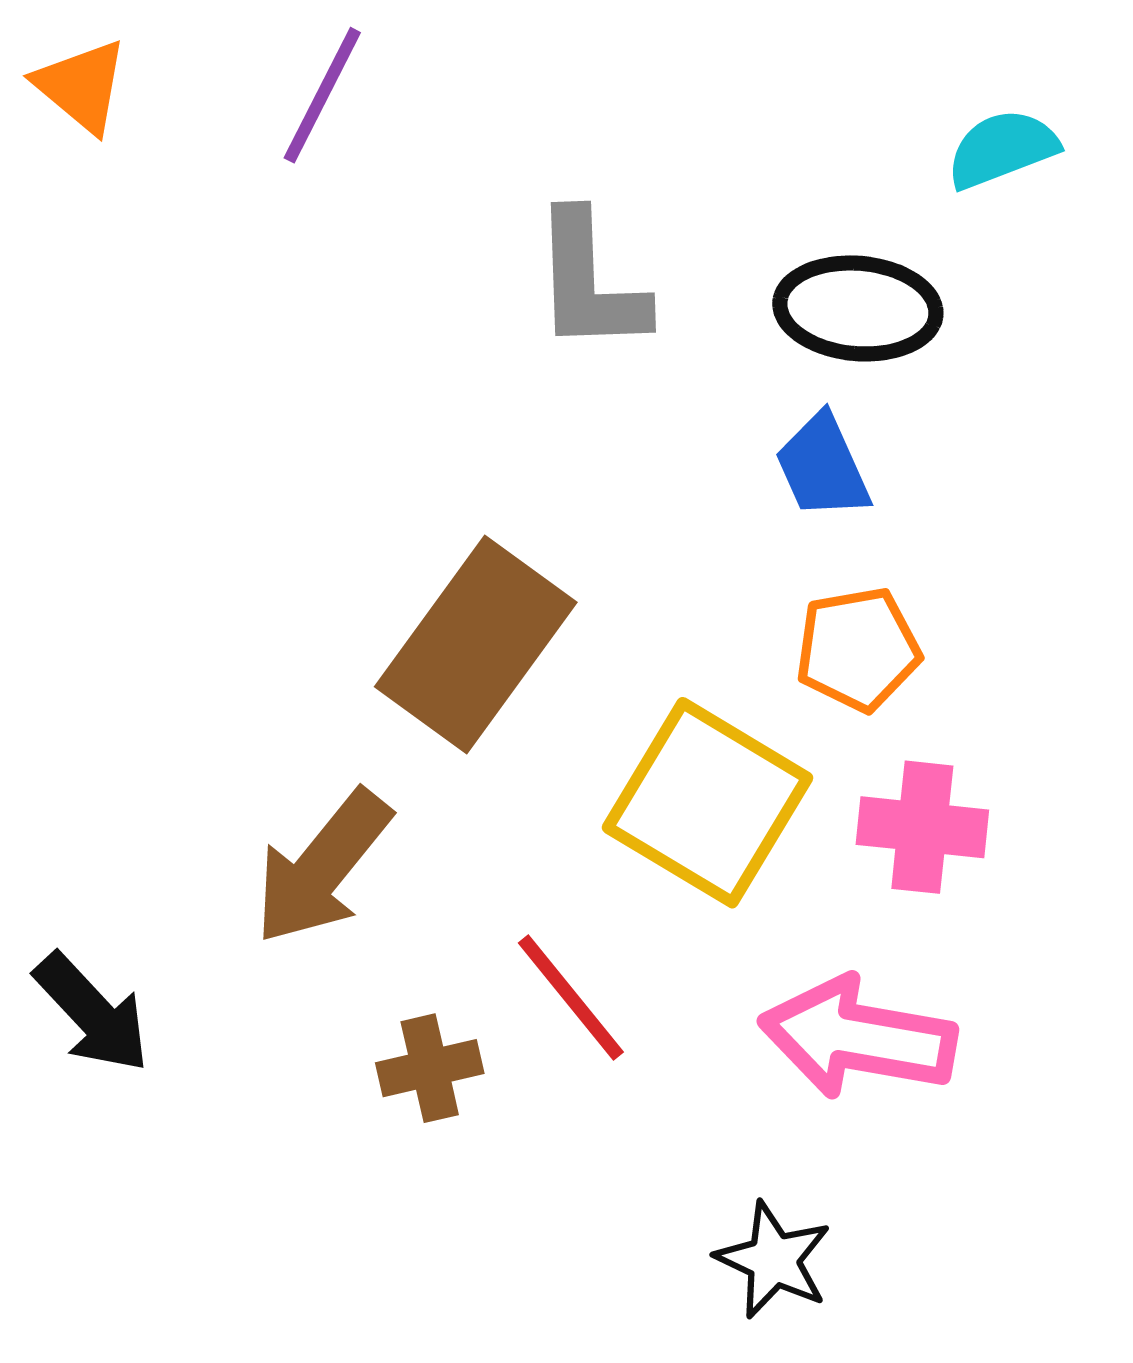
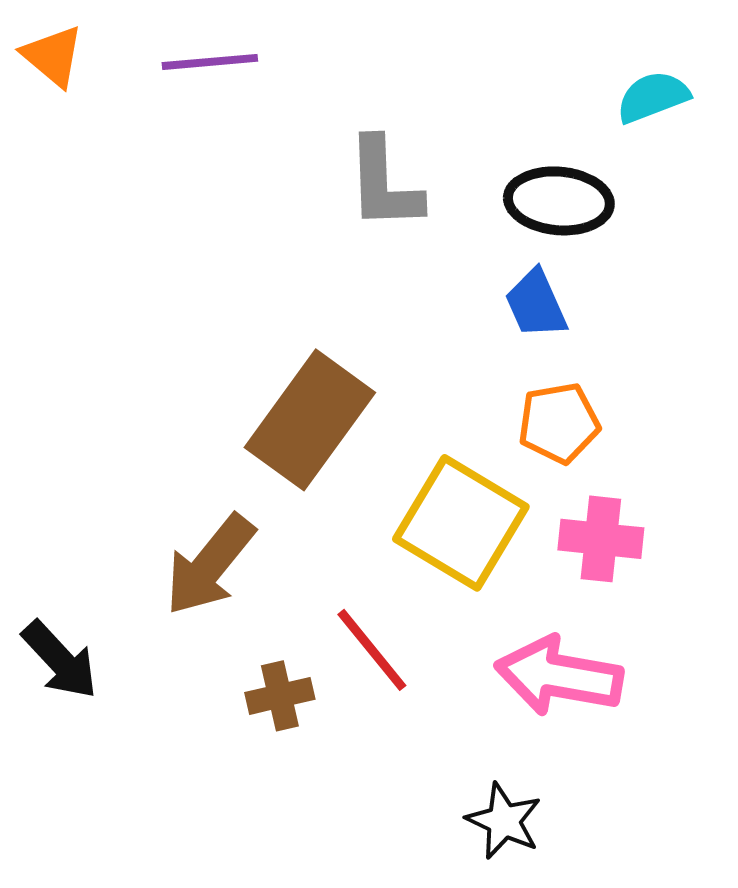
purple line: (322, 95) -> (210, 62), turned 58

